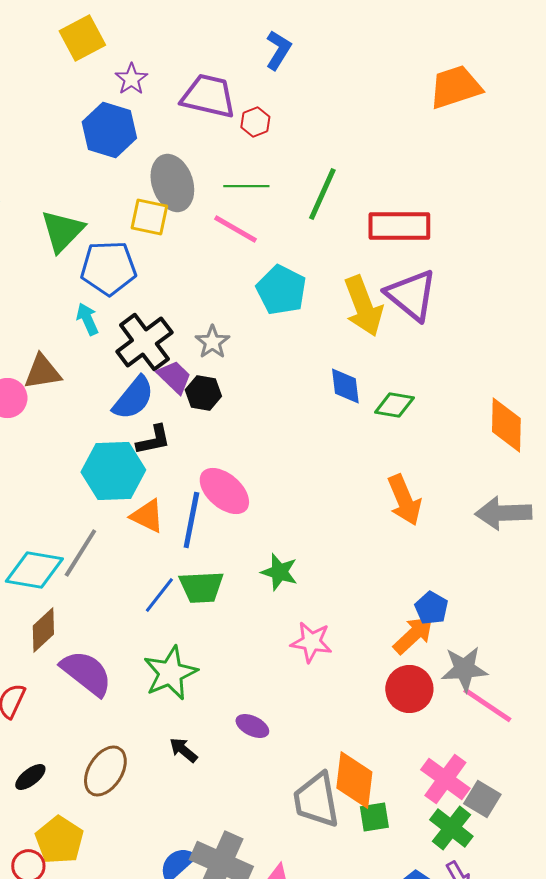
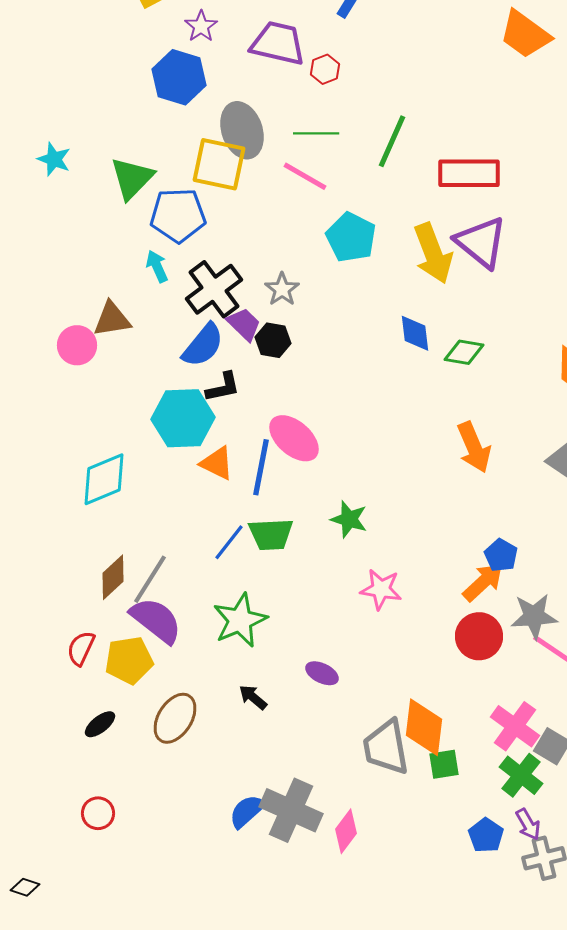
orange trapezoid: (455, 87) -> (525, 34), turned -126
yellow square: (149, 217) -> (219, 164), size x1.4
gray line: (80, 553) -> (150, 579), moved
cyan diamond: (34, 570) -> (104, 479), moved, turned -32
yellow pentagon: (59, 840) -> (129, 660), moved, turned 30

